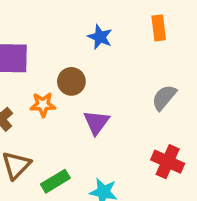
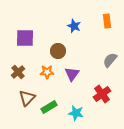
orange star: (43, 105) -> (47, 72), moved
red cross: (168, 162) -> (102, 94), moved, turned 30

